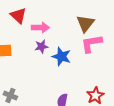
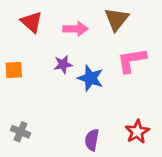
brown triangle: (85, 24) -> (117, 19), moved
pink arrow: (40, 28) -> (75, 29), moved

